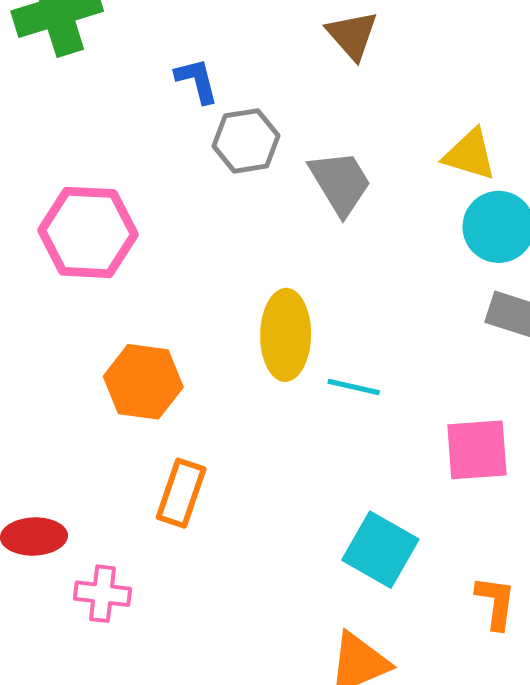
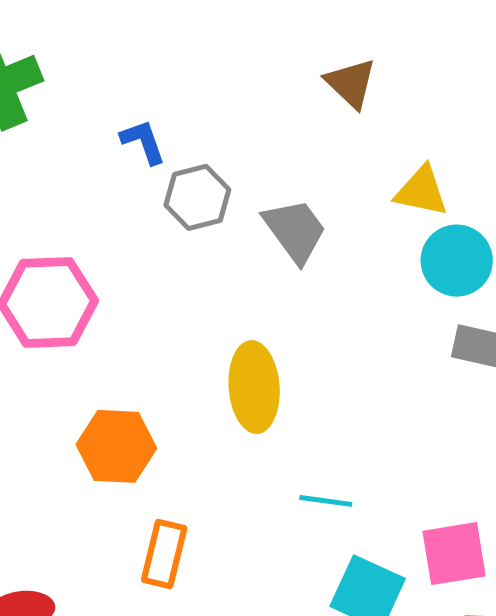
brown triangle: (352, 35) -> (351, 83), moved
cyan line: (354, 387) -> (326, 501), moved
pink square: (477, 450) -> (454, 554), moved

